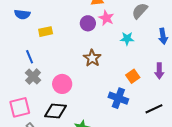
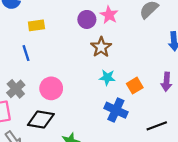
cyan star: (127, 39) -> (107, 77), moved
blue line: (30, 57) -> (26, 53), moved
brown star: (92, 58) -> (101, 47), moved
gray cross: (33, 77) -> (16, 89), moved

